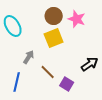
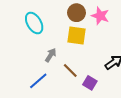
yellow square: (54, 38) -> (76, 35), turned 30
blue line: (17, 82) -> (38, 81), turned 36

